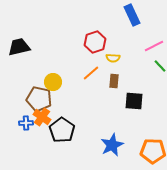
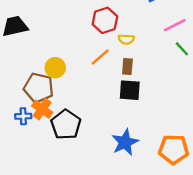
black square: (134, 101) -> (130, 90), moved

